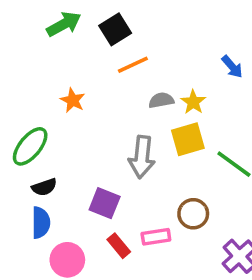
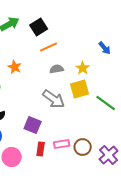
gray semicircle: (161, 100) -> (57, 69), moved
gray arrow: (142, 157) -> (54, 99), turned -60
brown circle: (193, 214) -> (83, 147), moved
red rectangle: (119, 246) -> (41, 149), turned 48

